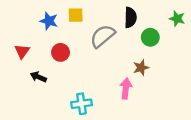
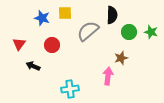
green star: (177, 19) -> (151, 32), moved

